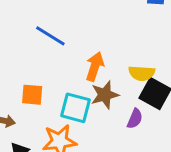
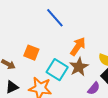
brown star: (105, 95) -> (79, 67), turned -30

